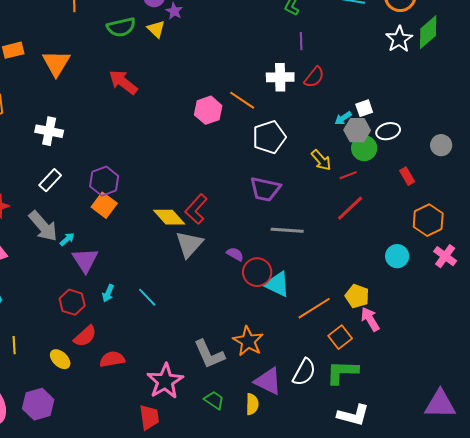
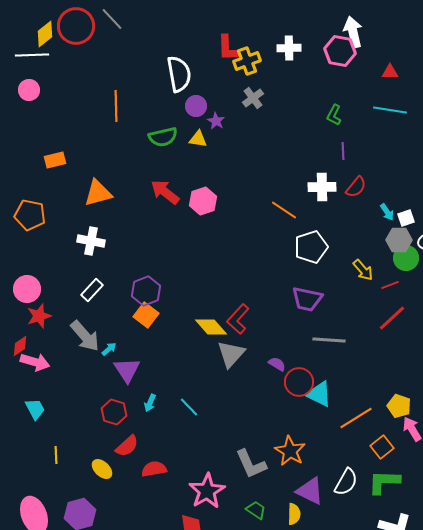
yellow triangle: (156, 29) -> (198, 139), turned -36
orange triangle: (56, 63) -> (98, 193), moved, turned 44
pink hexagon: (208, 110) -> (203, 201), moved
cyan arrow: (343, 118) -> (387, 212), moved, turned -90

